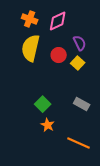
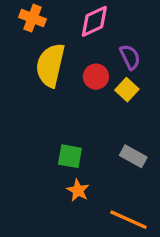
orange cross: (30, 19) -> (33, 18), moved
green square: (43, 104) -> (70, 156), turned -35

